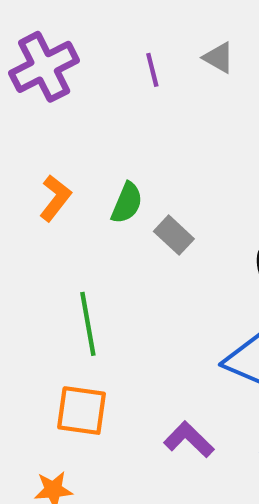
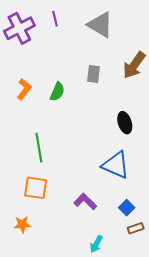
gray triangle: (219, 58) -> (100, 25), size x1.8
purple line: (152, 70) -> (55, 19), moved
gray rectangle: (174, 235) -> (94, 74), moved, turned 54

